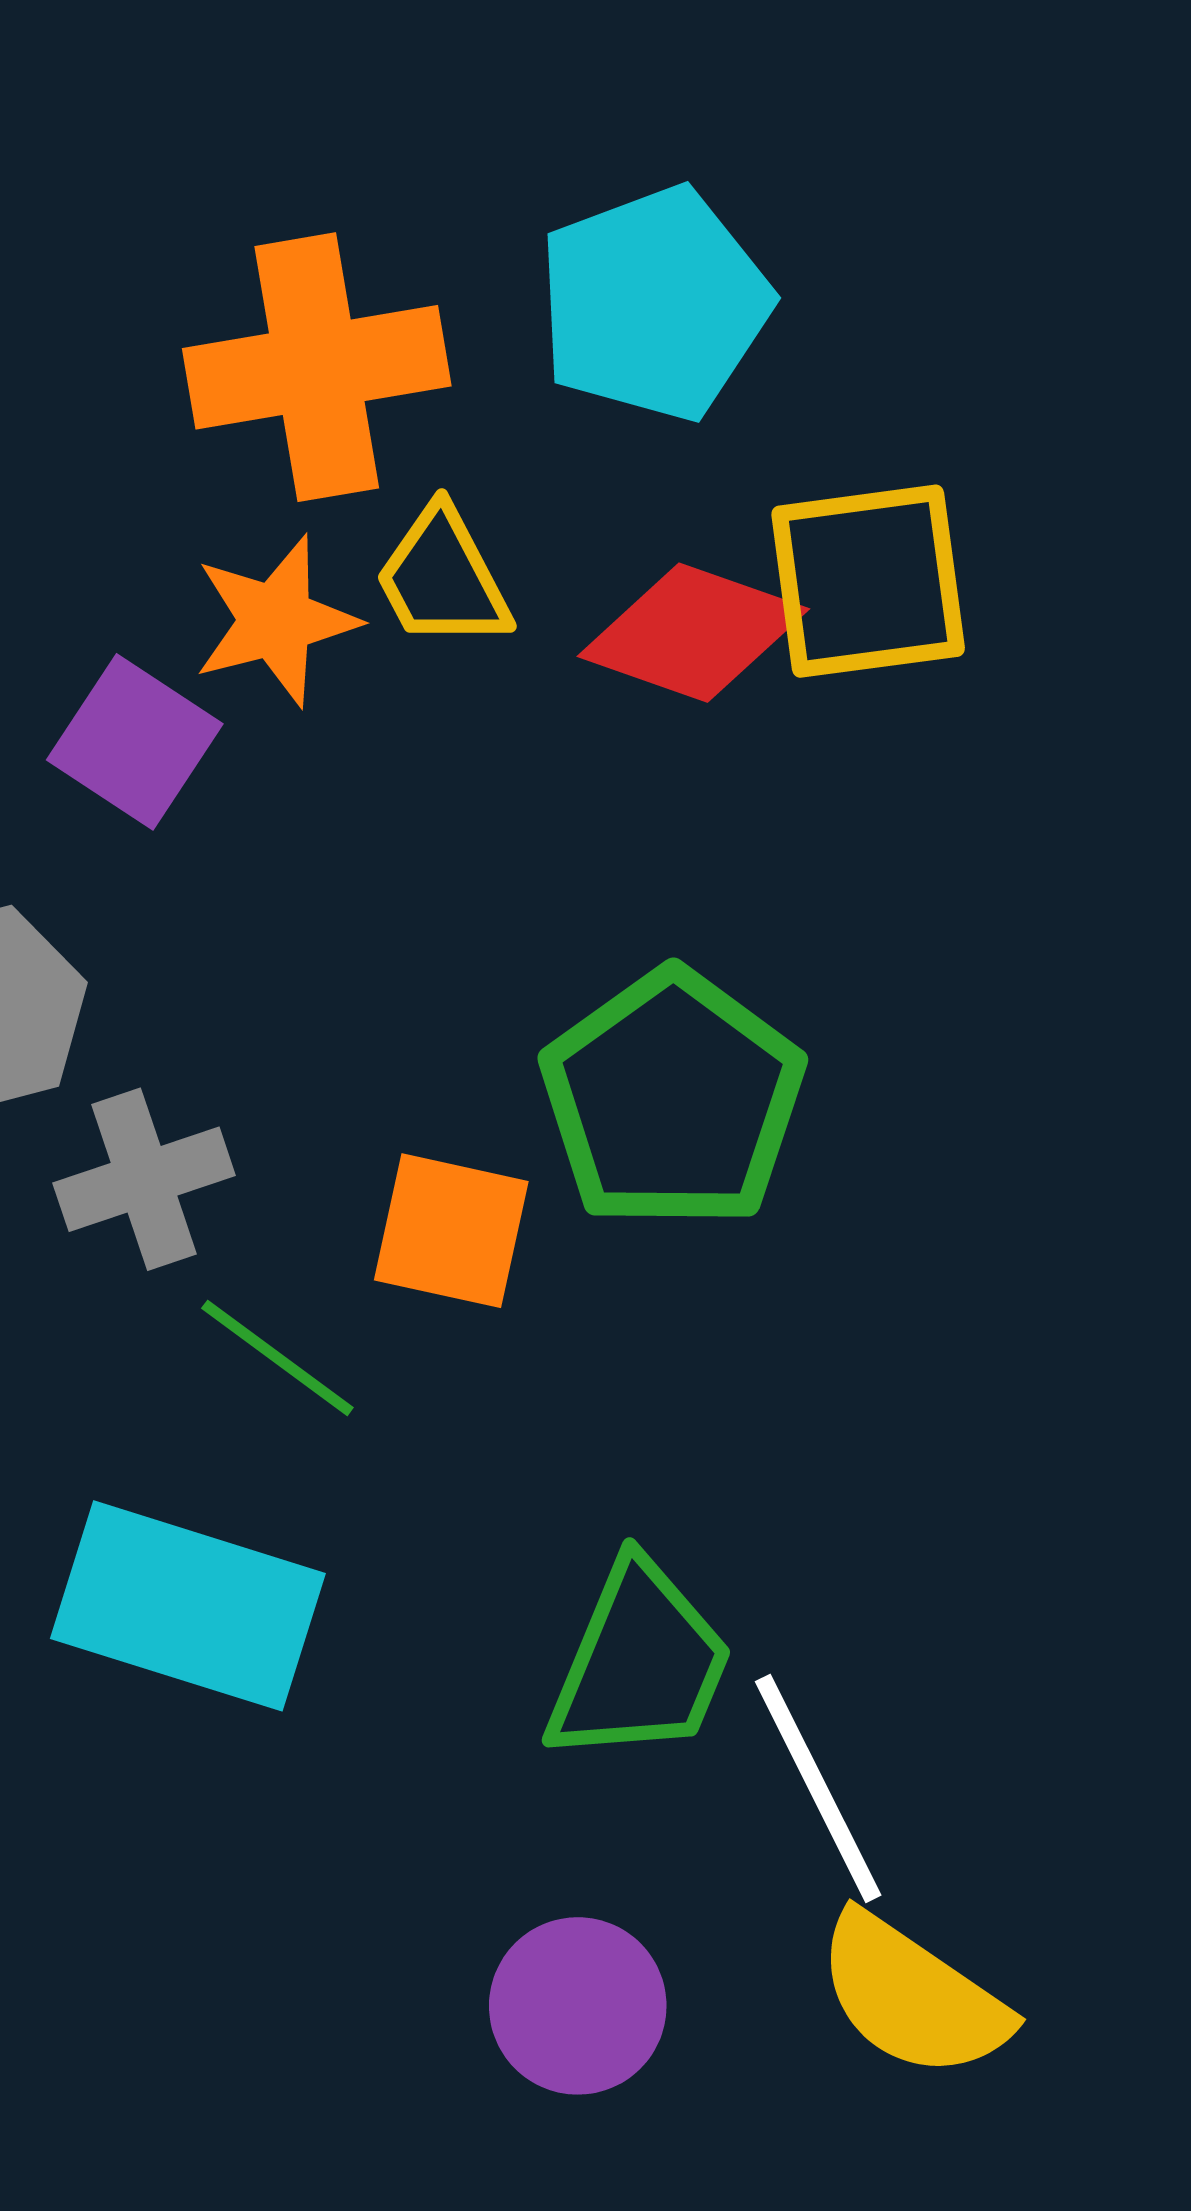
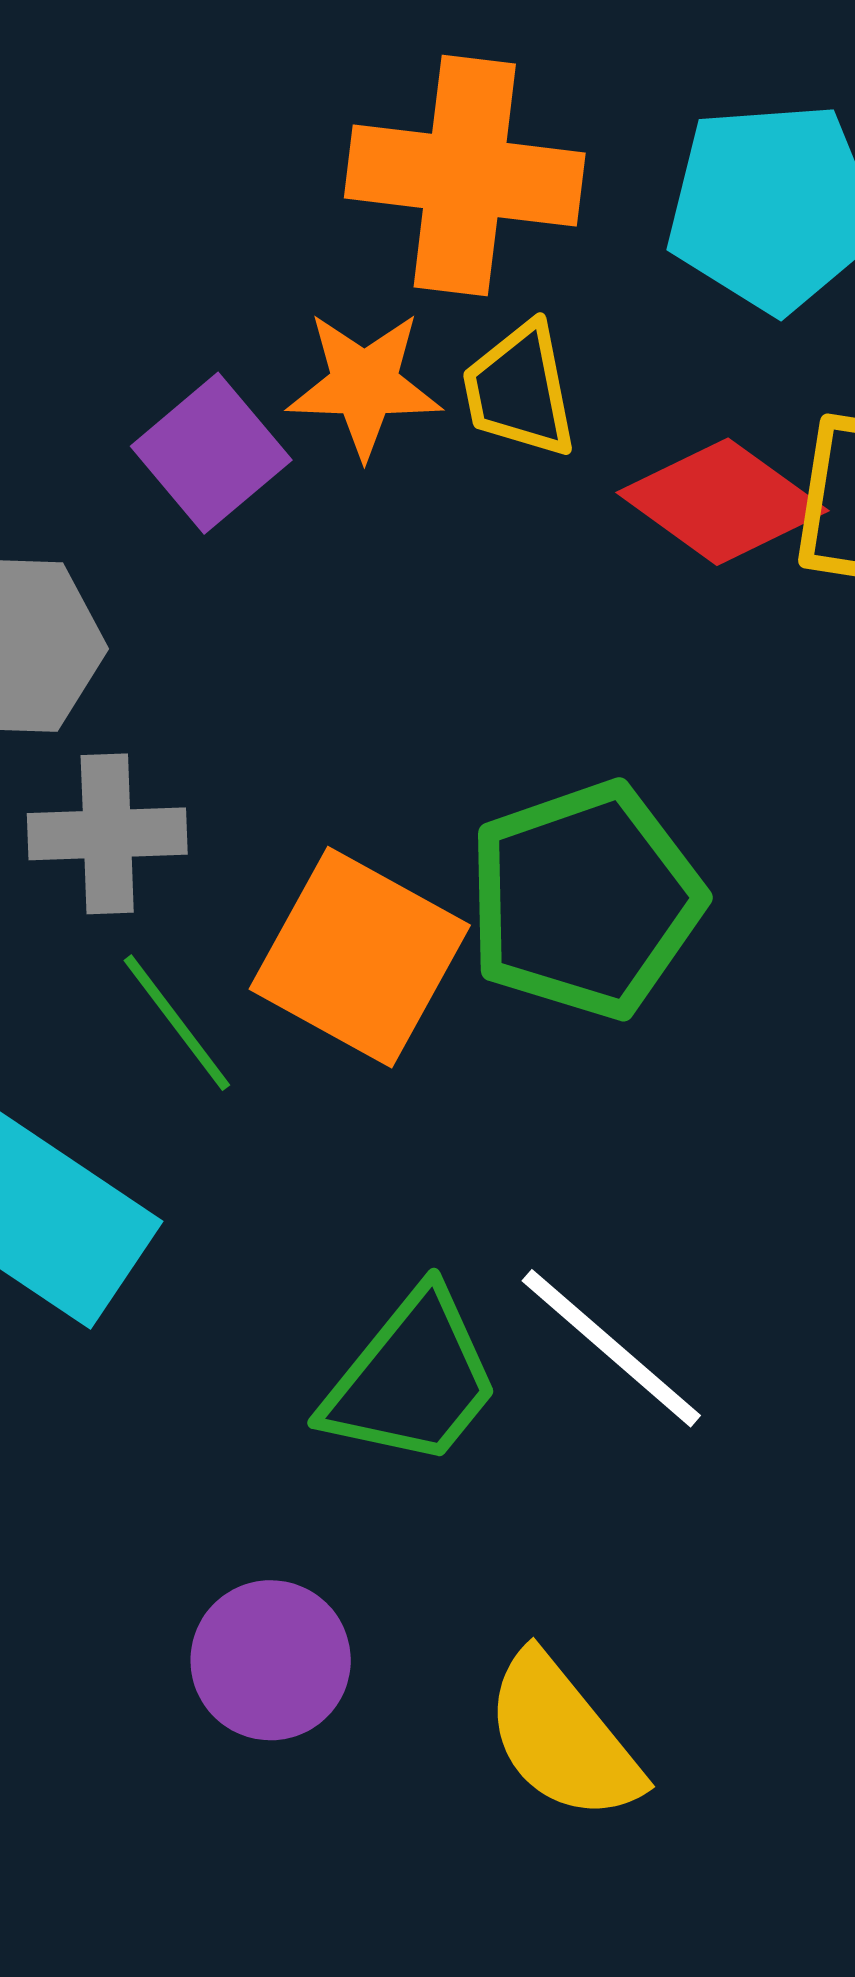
orange square: (451, 1231) -> (360, 957), size x1.4
white line: (818, 1788) -> (611, 1348), moved, turned -39

